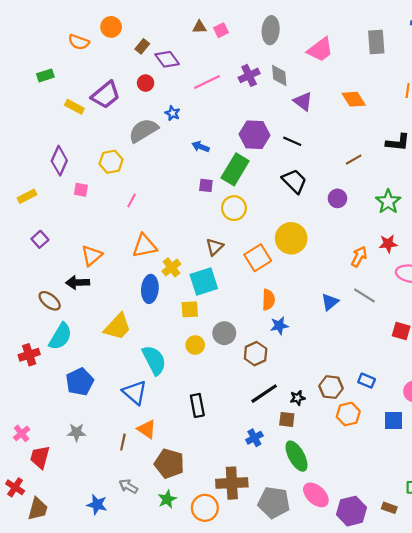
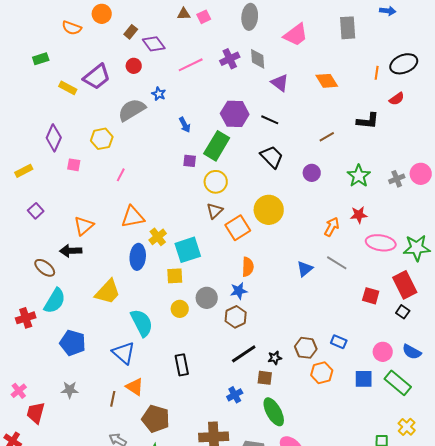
blue arrow: (201, 147) -> (185, 125), turned -140
brown triangle: (215, 247) -> (215, 211), moved
blue star: (279, 326) -> (239, 291), moved
blue pentagon: (80, 382) -> (73, 343), turned -30

